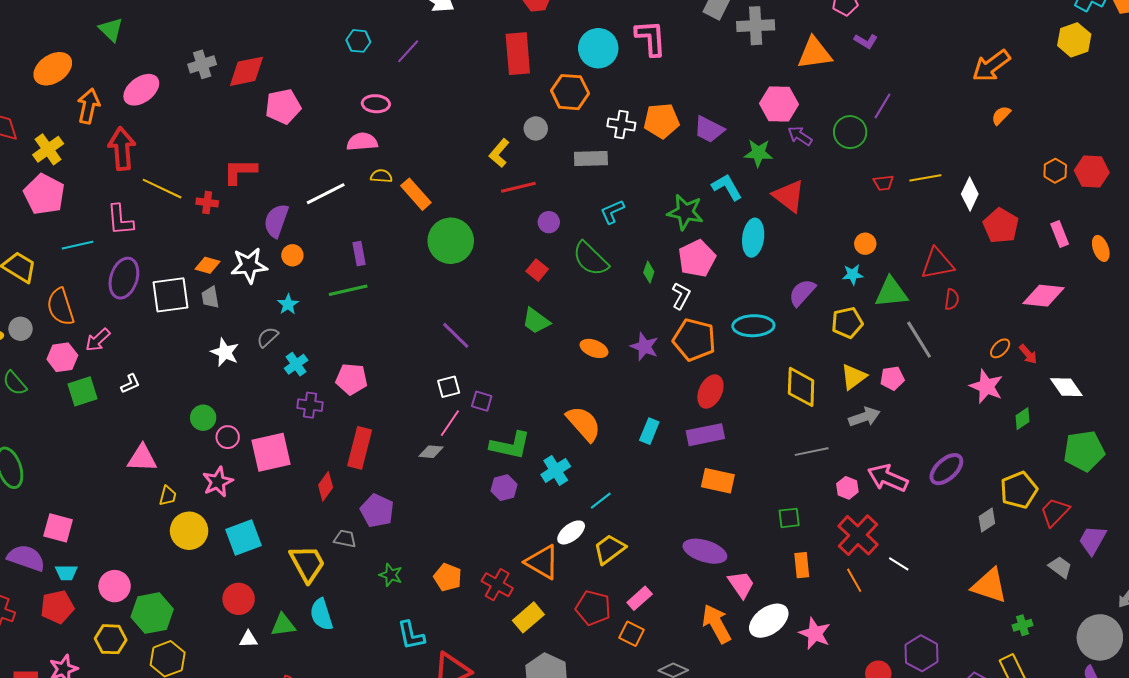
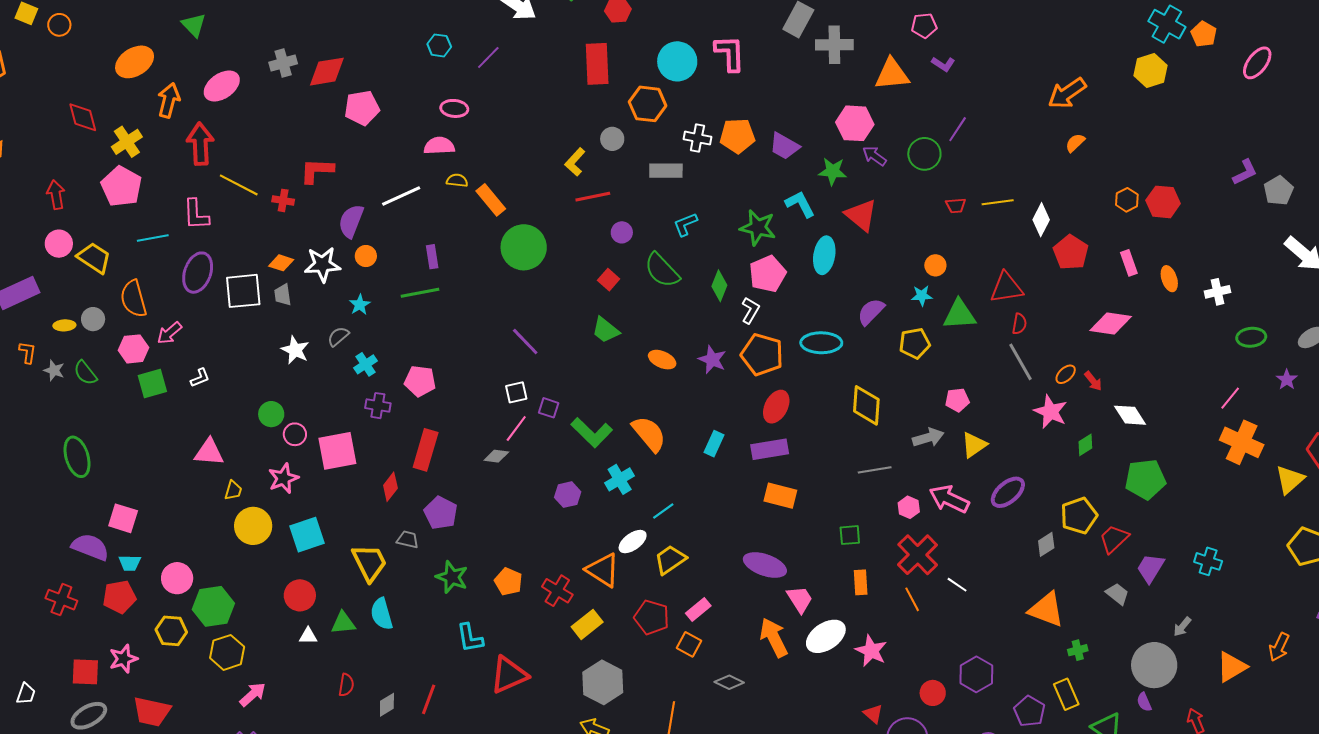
green diamond: (649, 272) -> (719, 286), size x1.4
gray line: (919, 340) -> (1020, 362), moved
yellow triangle: (854, 377) -> (974, 445), moved
green L-shape: (510, 445) -> (592, 432), moved, turned 30
green star: (391, 575) -> (452, 577), size x1.4

